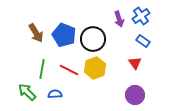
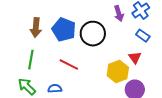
brown arrow: (36, 33) -> (36, 28), turned 36
yellow hexagon: (95, 68) -> (118, 72), moved
green line: (42, 69) -> (31, 60), moved

